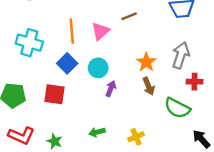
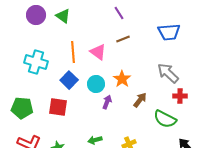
pink triangle: (100, 31) -> (98, 52), turned -42
gray arrow: (181, 55) -> (168, 73), turned -65
orange star: (146, 62) -> (122, 79), moved
brown arrow: (149, 86) -> (140, 100), turned -119

